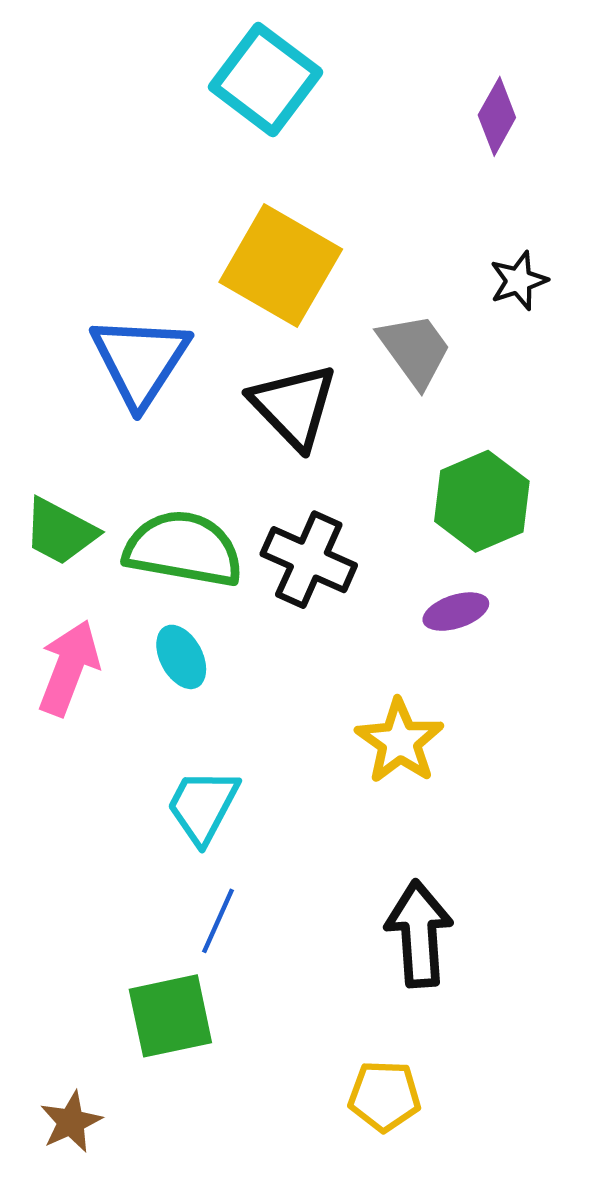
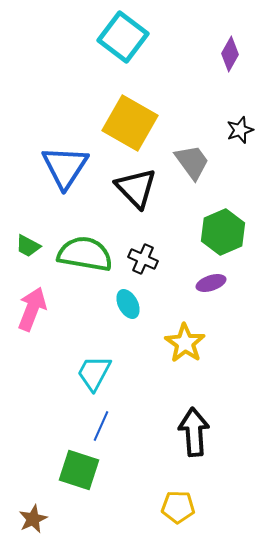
green trapezoid: (60, 532) -> (28, 246), size x0.7
black cross: (309, 560) -> (143, 259), size x0.7
cyan ellipse: (181, 657) -> (128, 304), moved
green square: (170, 1016) -> (79, 470), turned 30

